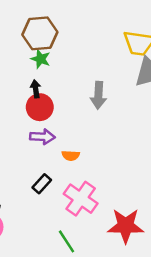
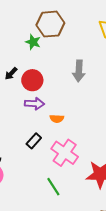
brown hexagon: (40, 33) -> (50, 24), moved
black arrow: (36, 89) -> (11, 74), moved, turned -128

